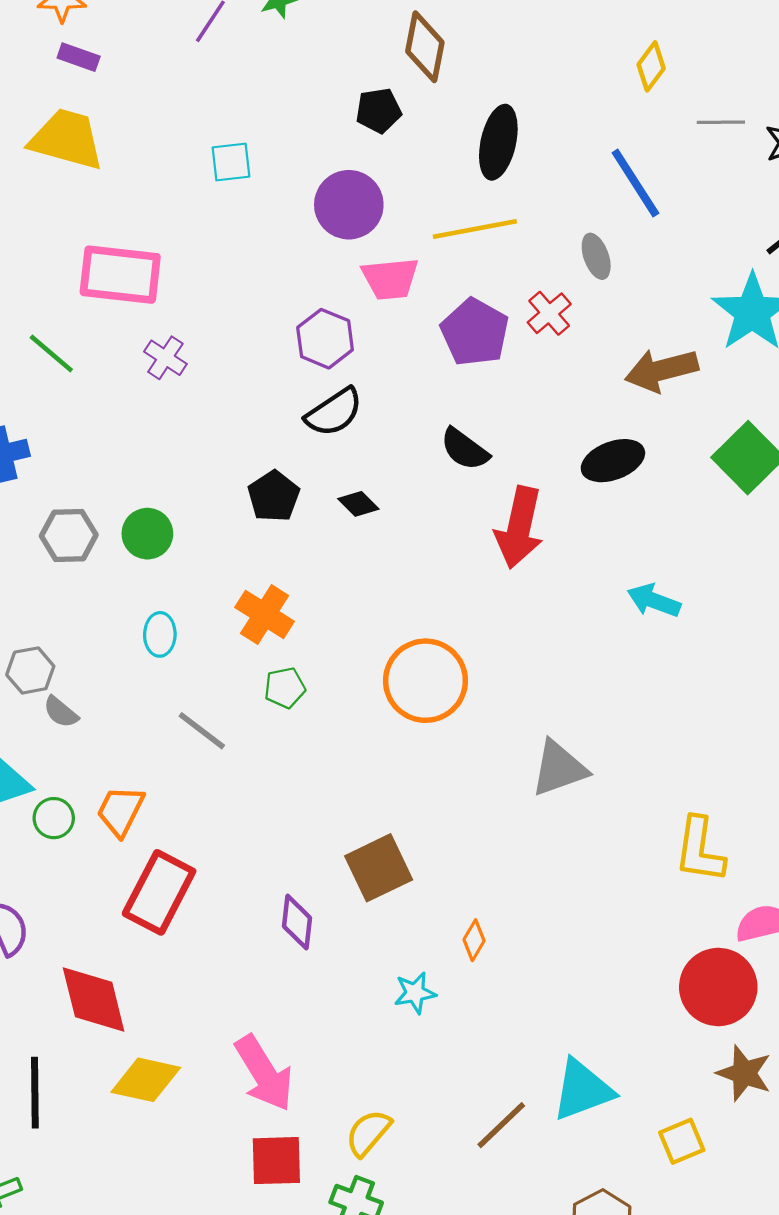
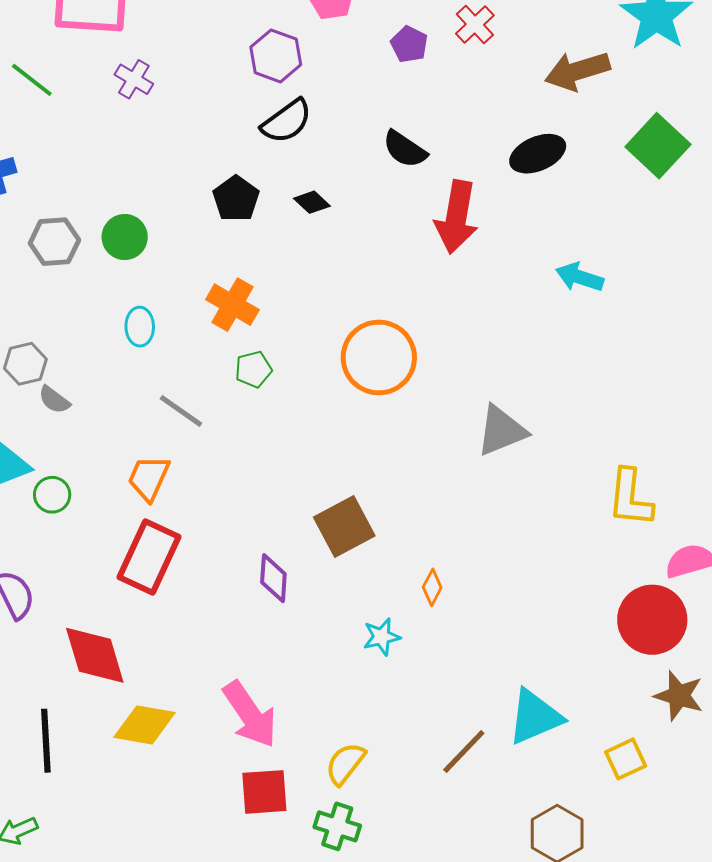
purple pentagon: (475, 332) -> (409, 44), size x0.6
orange trapezoid: (120, 811) -> (149, 478), moved

